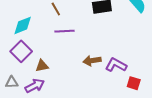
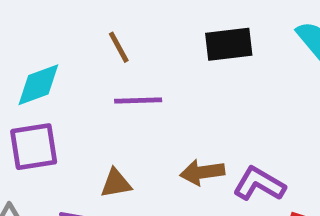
purple square: (21, 51) -> (34, 147), turned 35
brown triangle: (42, 66) -> (116, 183), moved

